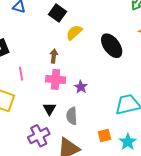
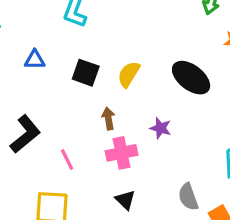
black square: (58, 13) -> (86, 73), moved
purple star: (81, 87) -> (161, 128), moved
gray semicircle: (72, 116) -> (188, 197), moved

